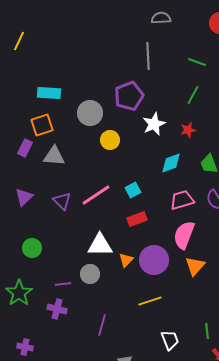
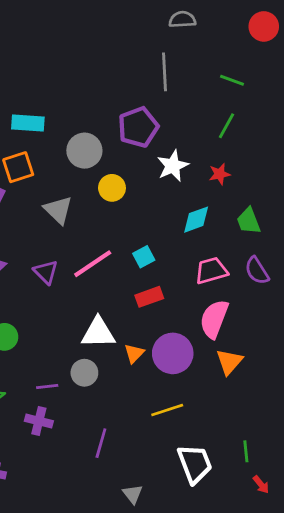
gray triangle: (54, 156) -> (58, 210), moved, turned 40
white trapezoid: (170, 340) -> (195, 464), size x1.4

